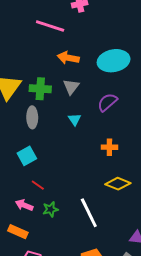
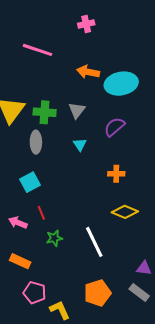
pink line: (50, 26) -> (38, 50), moved
orange arrow: (68, 58) -> (88, 72), moved
red line: (38, 185) -> (41, 213), turned 32
pink arrow: (24, 205) -> (18, 223), moved

